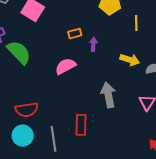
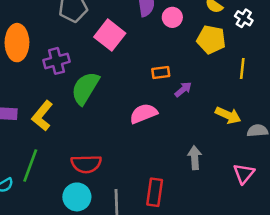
purple arrow: (93, 44) -> (183, 89), turned 40
green semicircle: (19, 52) -> (85, 88), turned -112
gray arrow: (108, 95) -> (195, 158), size x0.7

